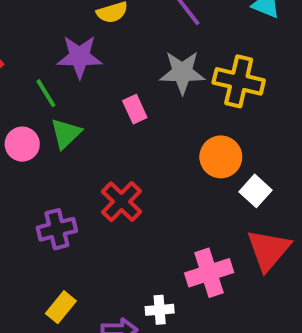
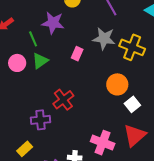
pink rectangle: (135, 109) -> (77, 54), turned 40
purple cross: (57, 229) -> (40, 120), moved
pink cross: (209, 273) -> (103, 143), turned 30

